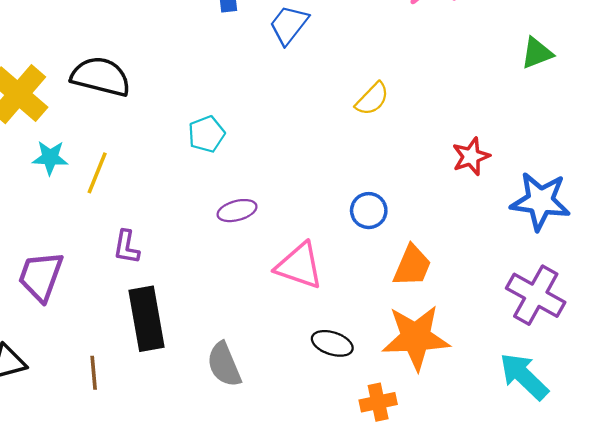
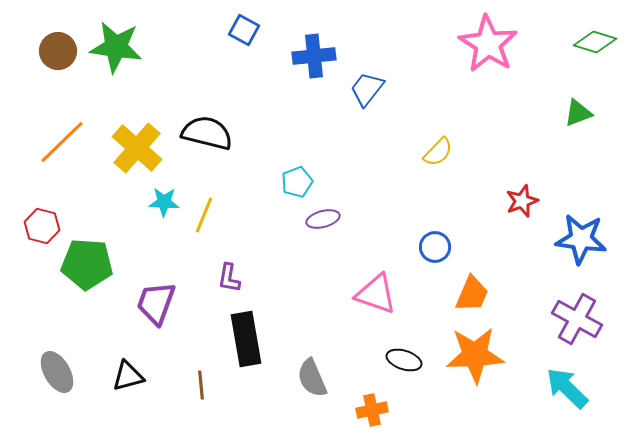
purple ellipse: (237, 211) -> (323, 219), moved
orange cross: (378, 402) -> (372, 410), moved

